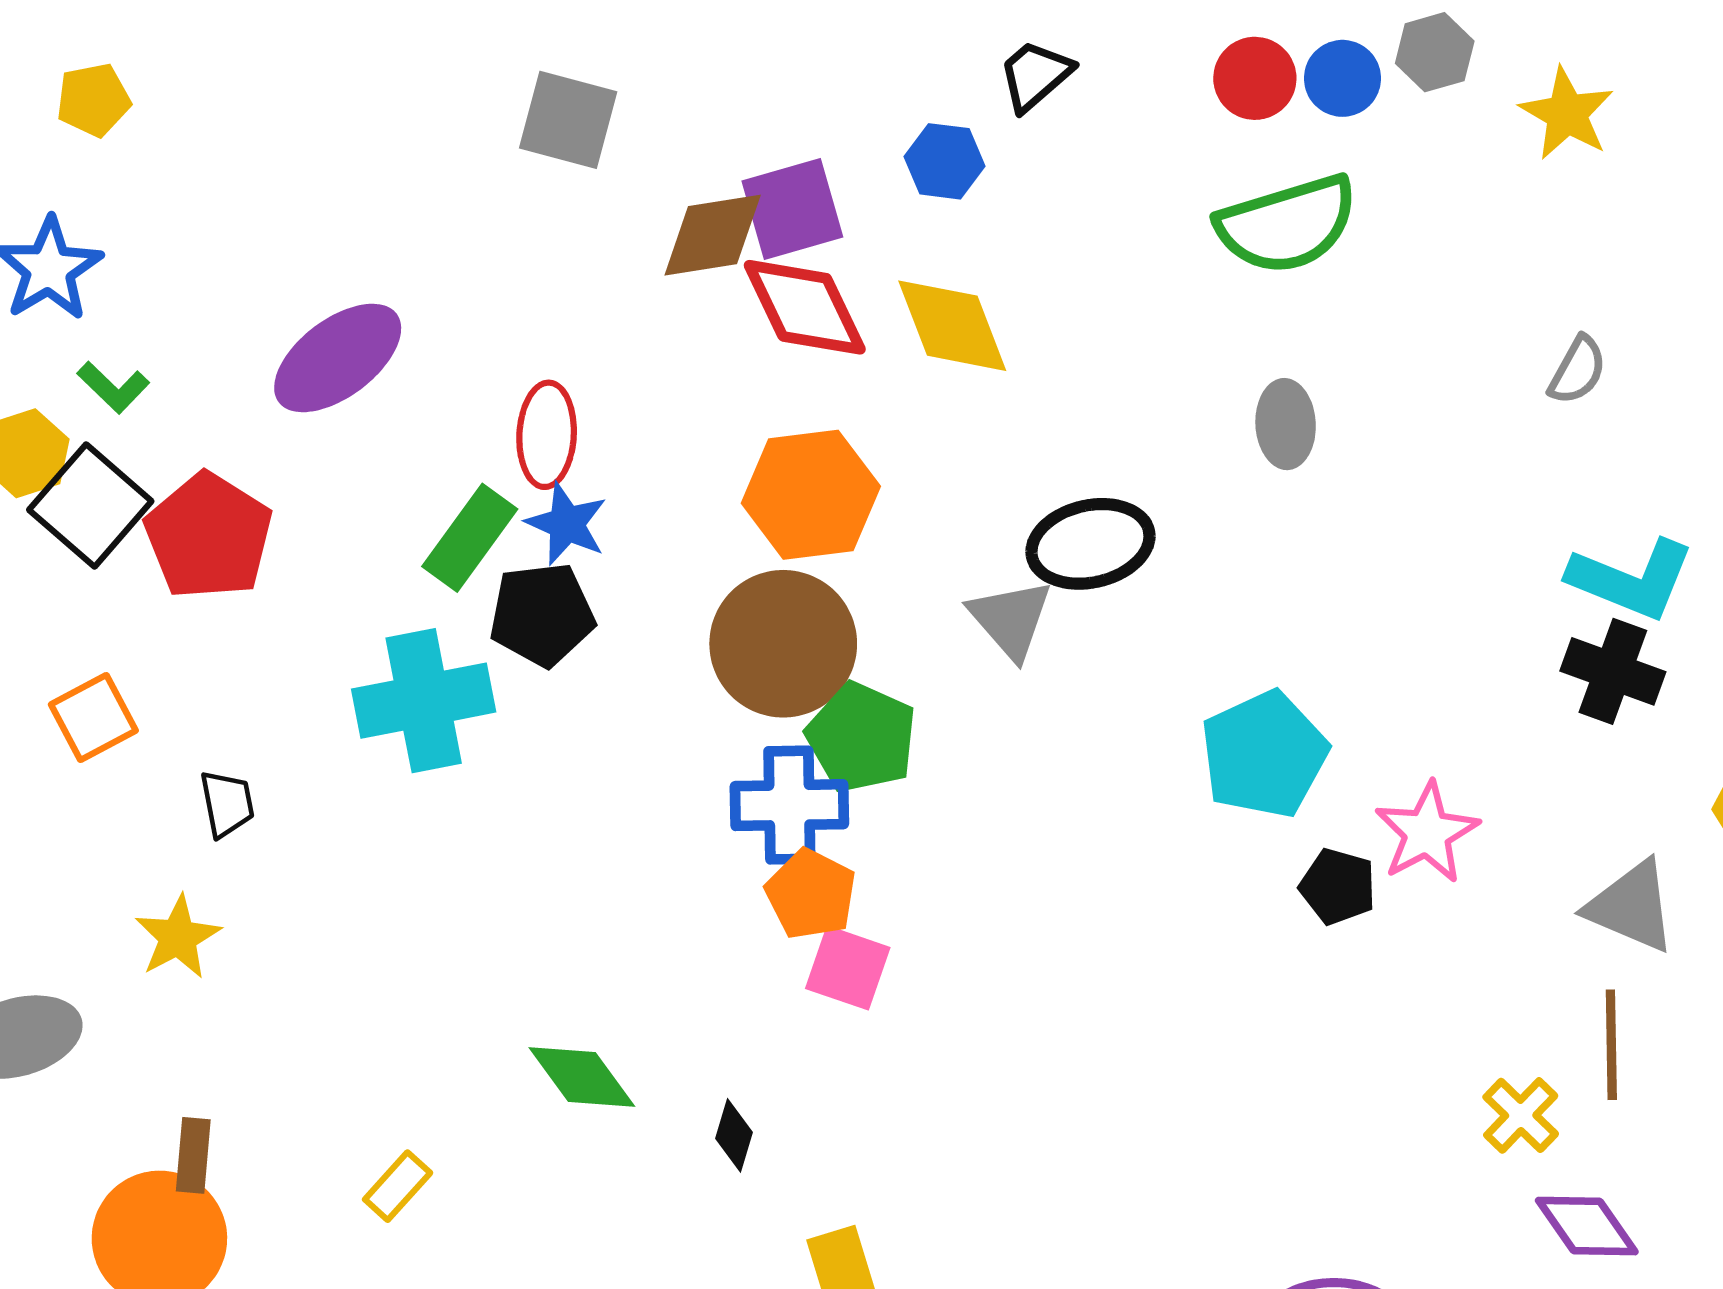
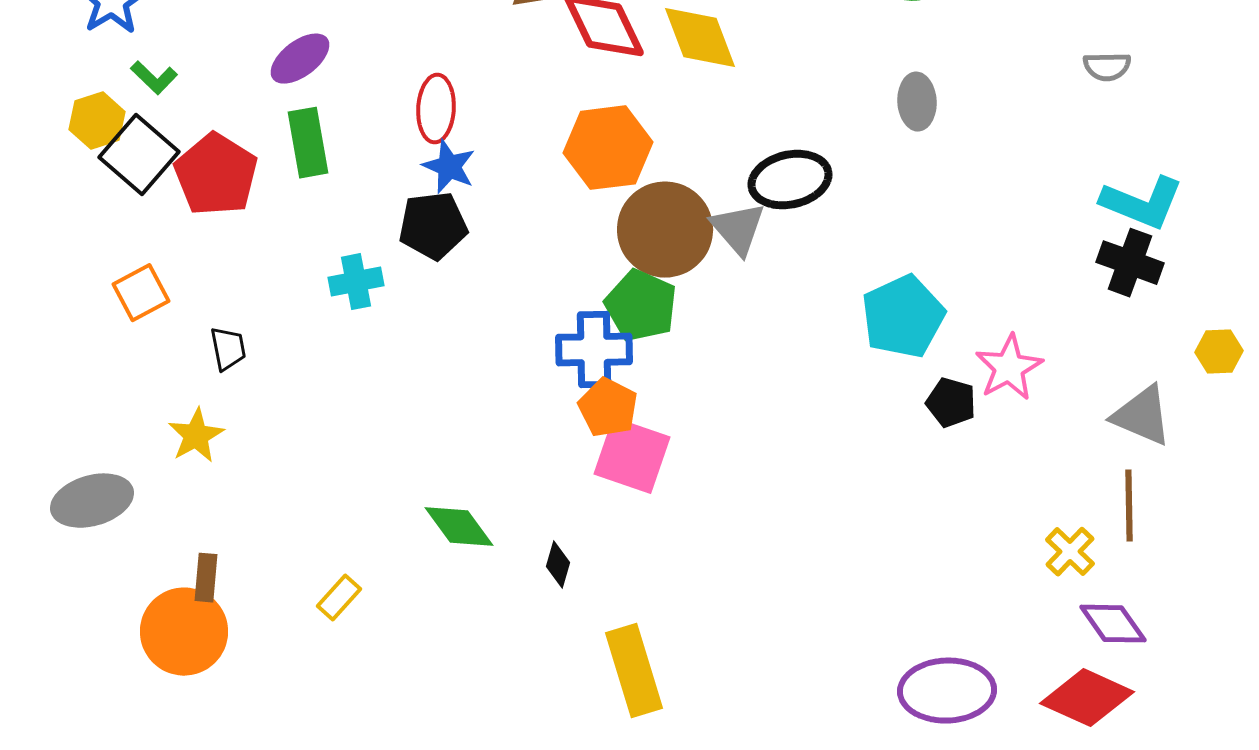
purple ellipse: (338, 358) -> (300, 59), size x0.7
gray semicircle: (1578, 370) -> (1107, 67), turned 60
green rectangle: (470, 538) -> (308, 143), moved, turned -46
brown circle: (783, 644) -> (665, 230), moved
cyan cross: (424, 701) -> (356, 282), size x0.6
pink square: (848, 968) -> (632, 456), size x1.4

